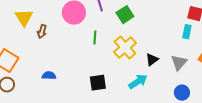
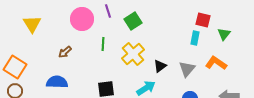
brown arrow: (42, 32) -> (65, 52), moved, turned 32
blue semicircle: (49, 76) -> (57, 82), size x1.5

